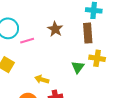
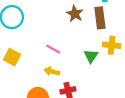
brown star: (55, 29) -> (75, 14), moved
pink line: (27, 41) -> (53, 49), moved, turned 48

